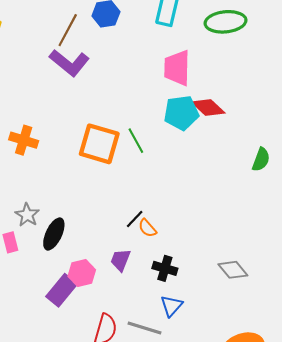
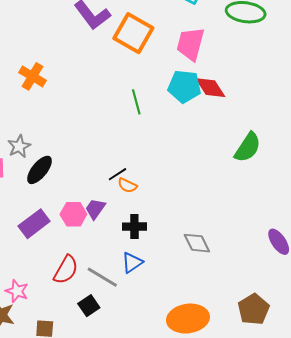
orange square: (99, 144) -> (133, 33), moved
green semicircle: (261, 160) -> (248, 147), size x1.4
orange semicircle: (147, 228) -> (127, 185), turned -36
black cross: (165, 268) -> (134, 227), turned -30
pink hexagon: (82, 273) -> (73, 214), moved

